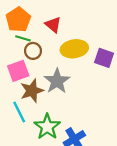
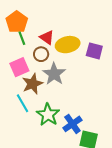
red triangle: (53, 25) -> (47, 37), moved
green line: (23, 38) -> (22, 38), turned 56
brown circle: (33, 51) -> (41, 54), moved

